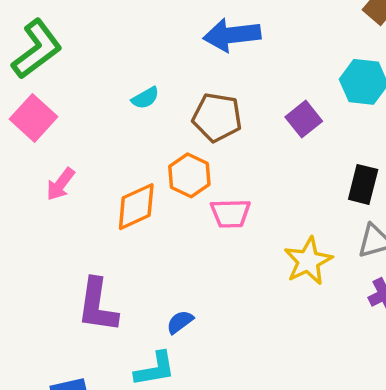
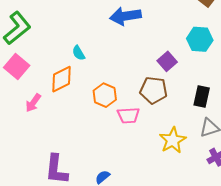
cyan semicircle: (145, 98) -> (79, 53), turned 91
brown pentagon: (217, 117) -> (154, 90), moved
orange diamond: (136, 207) -> (62, 79), moved

